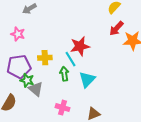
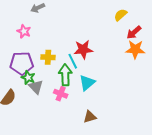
red arrow: (116, 28) -> (134, 32), moved
green arrow: (64, 74) -> (65, 75), size x1.5
pink cross: (63, 108) -> (61, 94), moved

